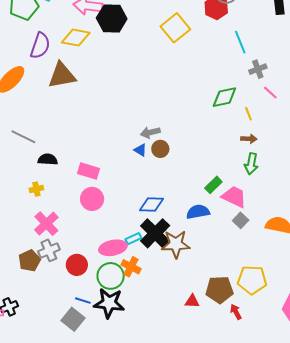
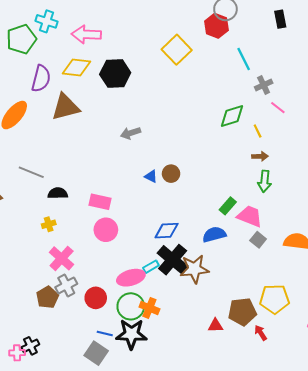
black hexagon: (112, 18) -> (115, 74), moved
gray arrow: (150, 132) -> (131, 133), moved
orange cross: (131, 267) -> (149, 308), moved

